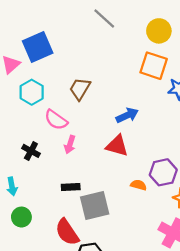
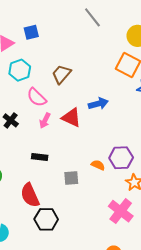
blue square: (38, 47) -> (31, 32), size x0.6
red triangle: (117, 146) -> (71, 118), moved
gray square: (95, 206) -> (71, 178), moved, size x0.6

